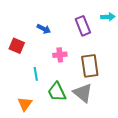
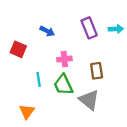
cyan arrow: (108, 17) -> (116, 29), moved
brown rectangle: (90, 66) -> (97, 71), size x0.7
green trapezoid: (57, 92) -> (63, 85), moved

